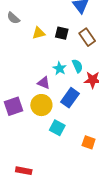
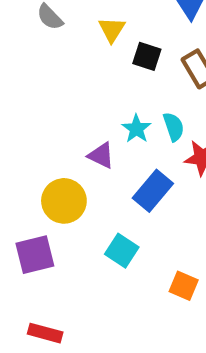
yellow triangle: (39, 33) -> (112, 30), moved, turned -48
yellow circle: (41, 105) -> (64, 201), moved
purple square: (13, 106) -> (35, 255), moved

